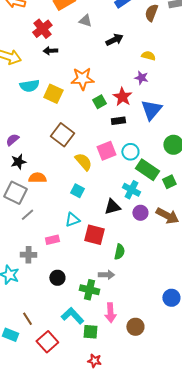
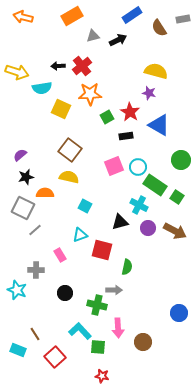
brown semicircle: (151, 13) -> (159, 28), turned -54
gray triangle: (85, 21) -> (93, 36), turned -32
red cross: (42, 29) -> (82, 66), moved
black arrow: (114, 40) -> (118, 40), moved
yellow semicircle: (148, 56) -> (156, 71), size x1.6
cyan semicircle: (29, 86) -> (42, 88), moved
blue triangle: (151, 110) -> (159, 125), turned -40
yellow semicircle: (83, 162) -> (69, 177), moved, turned -36
green square: (169, 182) -> (177, 197), turned -32
pink rectangle: (52, 240) -> (60, 255), turned 72

